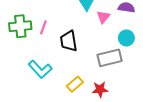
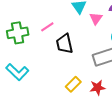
pink line: (43, 27) -> (47, 27), moved, turned 40
cyan L-shape: (40, 69) -> (17, 72), moved

